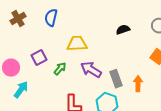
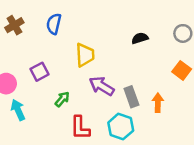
yellow trapezoid: (77, 44) -> (85, 55), turned 90
green arrow: (60, 69) -> (62, 99), moved
cyan arrow: (21, 90) -> (18, 110), turned -60

